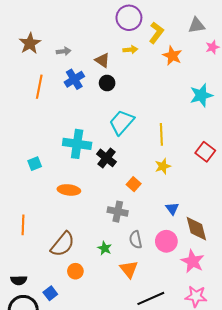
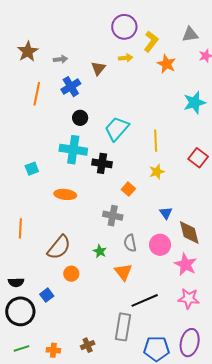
brown triangle: (102, 60) -> (98, 68), turned 35
black circle: (107, 83) -> (80, 118), moved
black cross: (107, 158) -> (102, 163), turned -30

